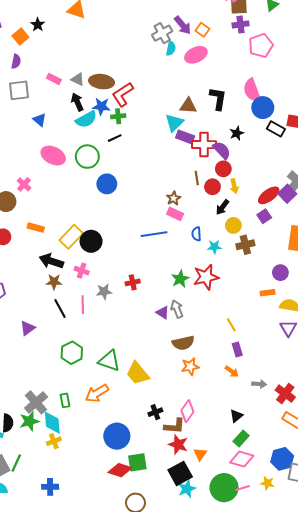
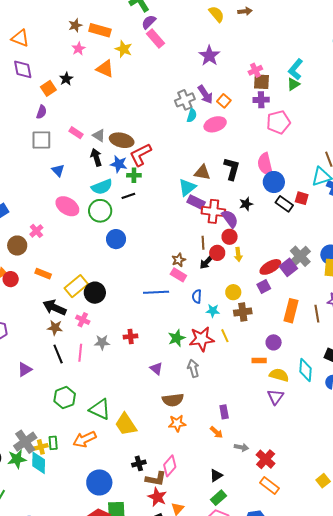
cyan semicircle: (86, 119) -> (102, 187), moved
black arrow: (222, 207) -> (207, 262), moved
gray arrow: (177, 309) -> (193, 368), moved
yellow line: (231, 325) -> (225, 336), moved
yellow cross: (54, 441) -> (41, 447), moved

